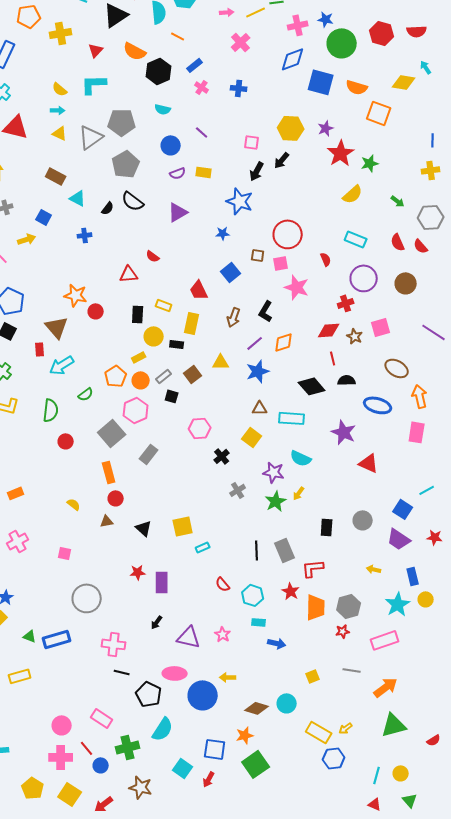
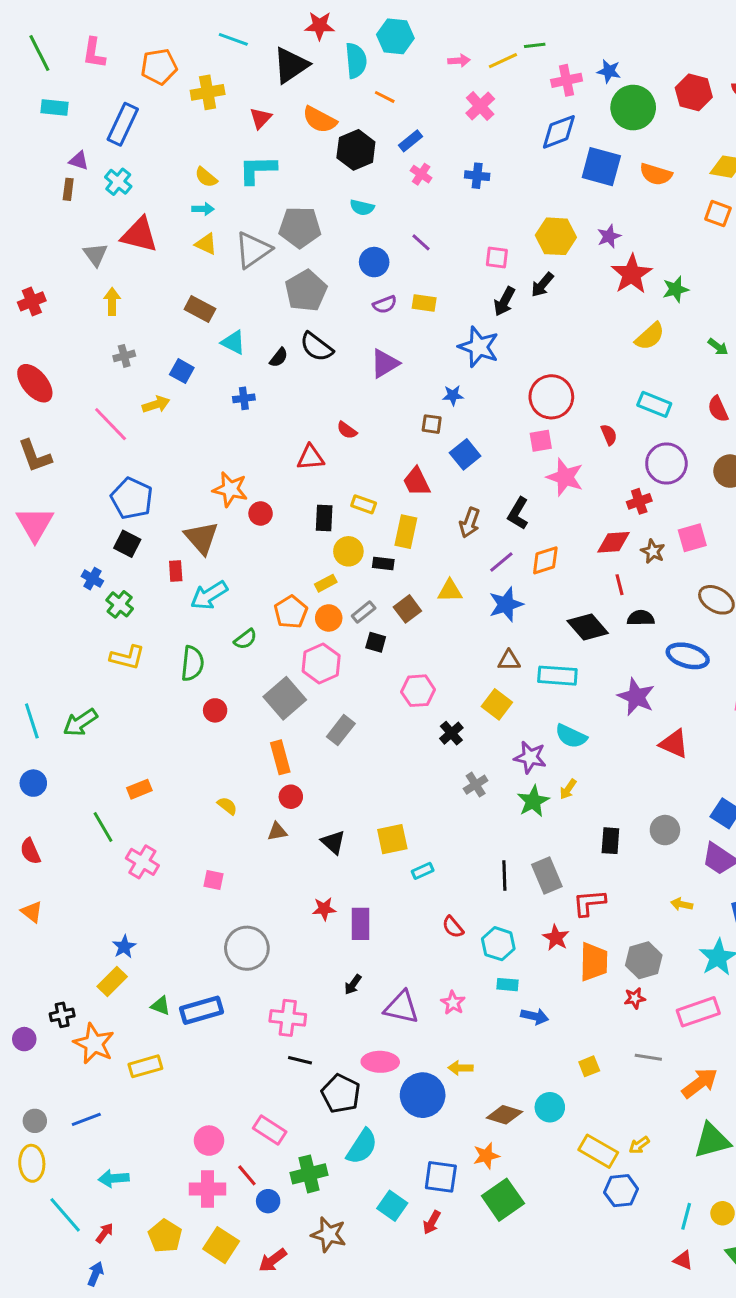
orange square: (379, 113) -> (718, 214), moved, size x0.7
brown square: (258, 255) -> (432, 424), moved
pink cross: (18, 541) -> (142, 862), turned -30

